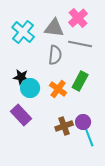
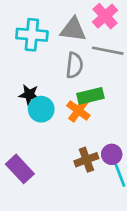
cyan cross: (23, 32) -> (32, 35), turned -35
green rectangle: (80, 81) -> (90, 96), moved, turned 48
purple rectangle: (21, 115) -> (20, 169), moved

